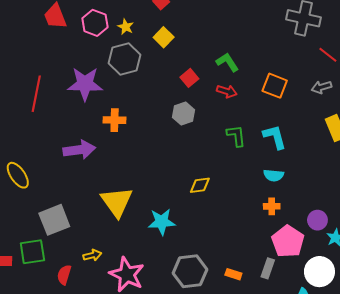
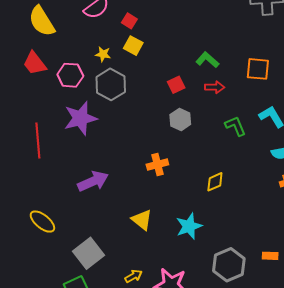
pink hexagon: (95, 23) -> (70, 75), moved
yellow square: (164, 37) -> (133, 46), moved
red square: (189, 78) -> (176, 85), turned 30
orange cross: (115, 120) -> (157, 165), moved
yellow triangle: (117, 202) -> (142, 220), size x0.7

